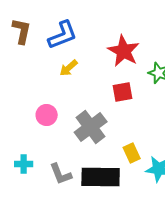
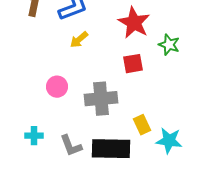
gray cross: (91, 127) -> (101, 99), turned 32

